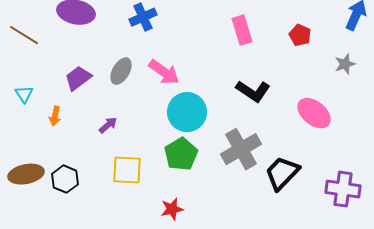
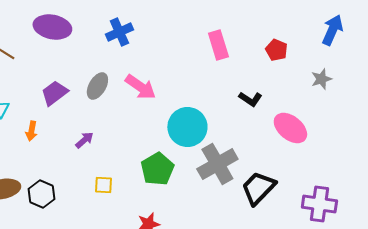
black L-shape: (253, 91) -> (250, 99), moved, size x0.7
cyan circle: (187, 112) -> (187, 127), moved
yellow square: (127, 170) -> (103, 185), size x0.6

